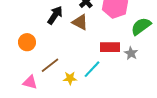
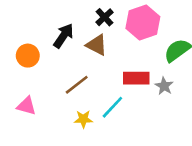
orange circle: (27, 42) -> (28, 56), moved
brown line: (50, 65) -> (77, 85), moved
pink triangle: (30, 82) -> (26, 106), moved

